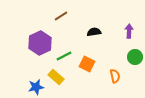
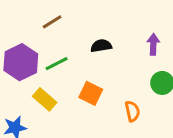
green line: (64, 56) -> (57, 64), moved
yellow rectangle: (56, 77) -> (45, 99), moved

